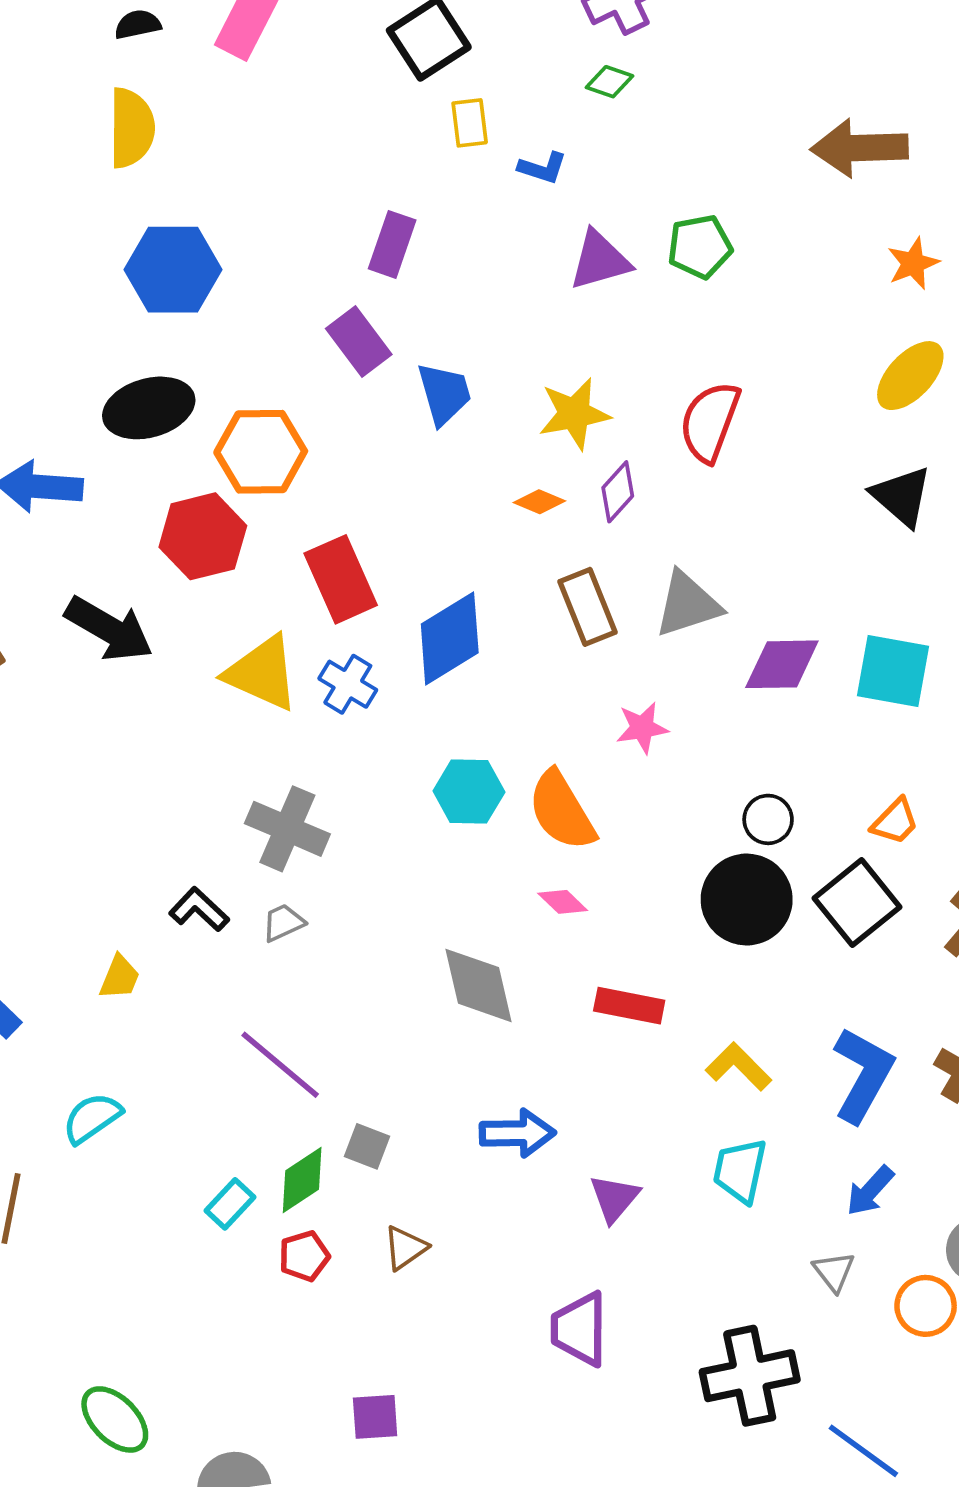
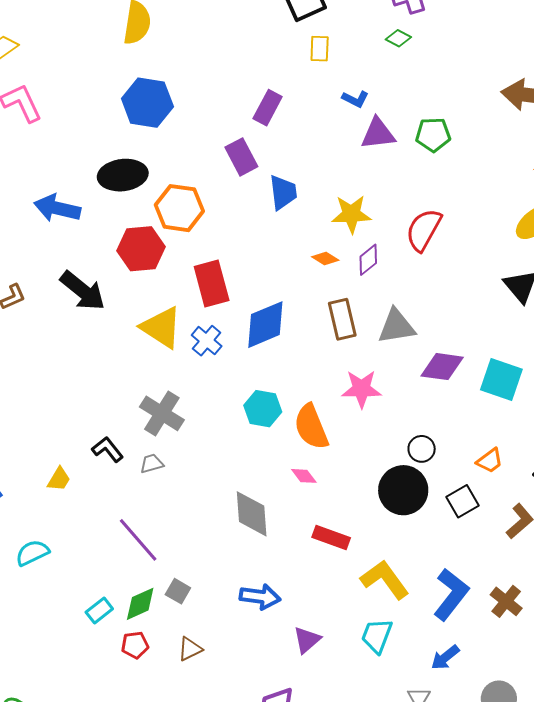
blue L-shape: (543, 168) -> (355, 99), moved
pink star: (642, 728) -> (361, 389), size x1.4
black square: (857, 903) -> (462, 501), size x0.7
yellow L-shape: (739, 1067) -> (385, 580), size x1.4

